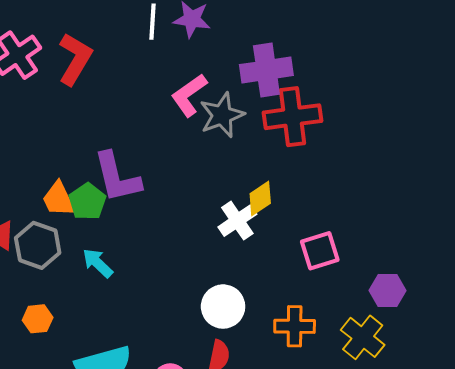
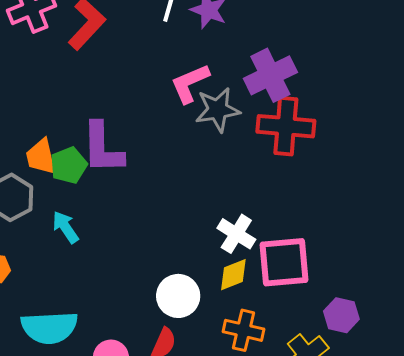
purple cross: (266, 70) -> (270, 75), turned -30
yellow diamond: (260, 198) -> (233, 275), moved
white cross: (237, 221) -> (236, 234), moved, turned -36
pink square: (320, 251) -> (284, 262), size x1.4

